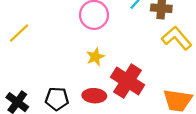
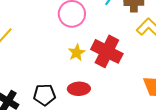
red cross: (128, 81) -> (107, 51), moved

